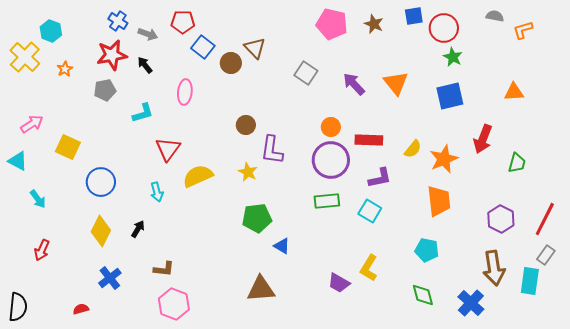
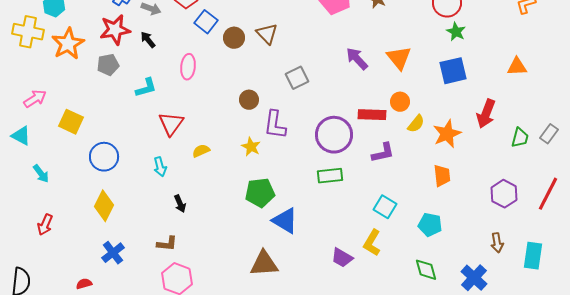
brown triangle: (255, 48) -> (267, 34), moved
yellow cross: (25, 57) -> (28, 32), turned -32
orange star: (65, 69) -> (68, 44), size x2.0
gray square: (306, 73) -> (297, 78), moved, turned 30
orange circle: (331, 127) -> (400, 102), moved
yellow semicircle: (198, 176) -> (201, 151), size x0.6
orange trapezoid: (439, 201) -> (442, 176), size x0.7
cyan square: (370, 211) -> (385, 207), moved
black arrow: (138, 229) -> (180, 204), moved, turned 126
blue triangle: (282, 246) -> (285, 221), size x1.6
gray rectangle: (546, 255) -> (549, 134), moved
brown arrow: (494, 268) -> (497, 243), size x0.6

